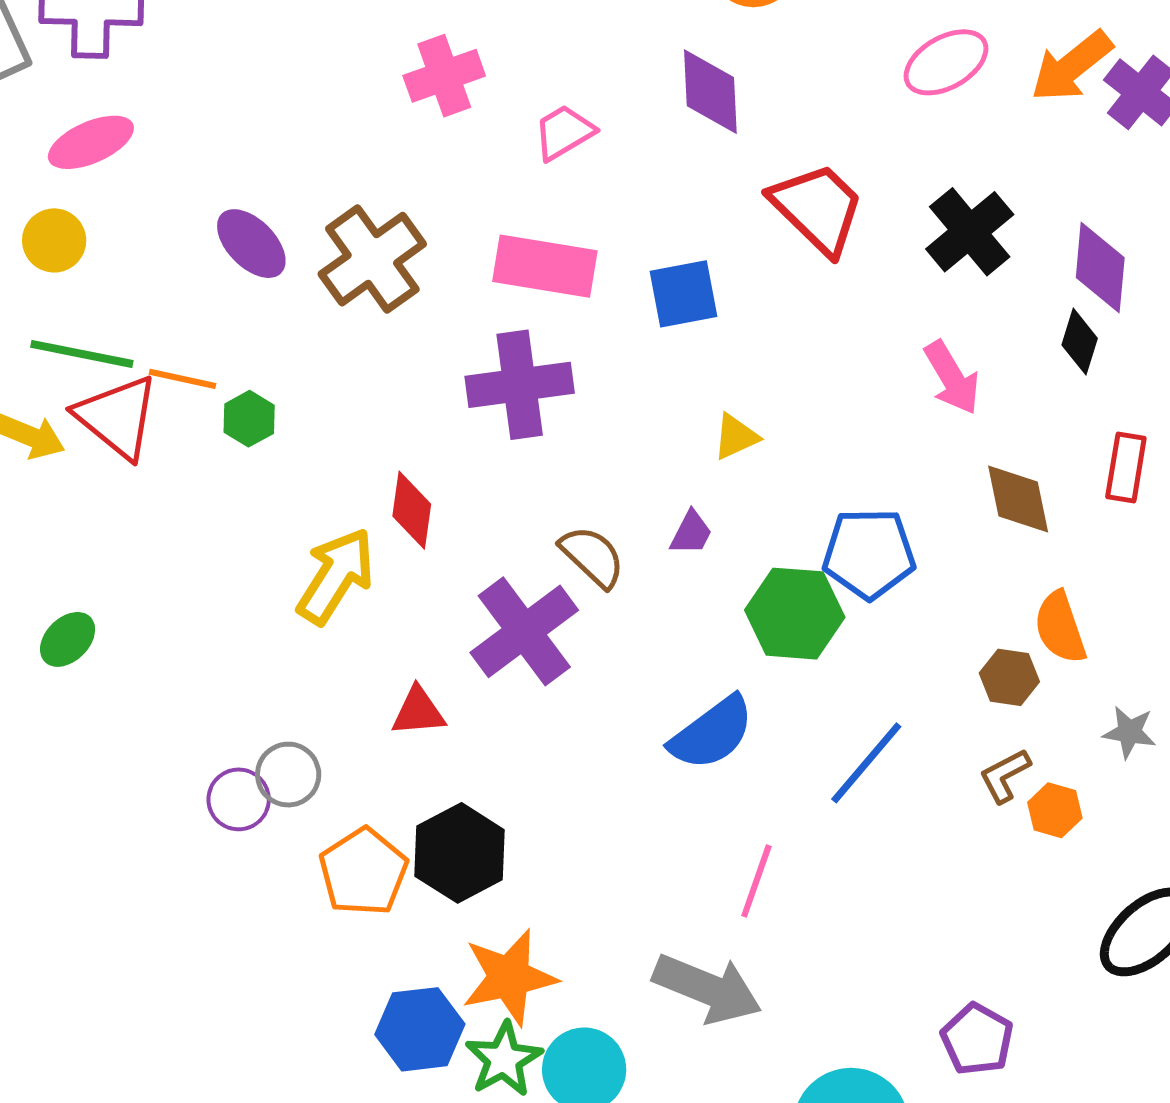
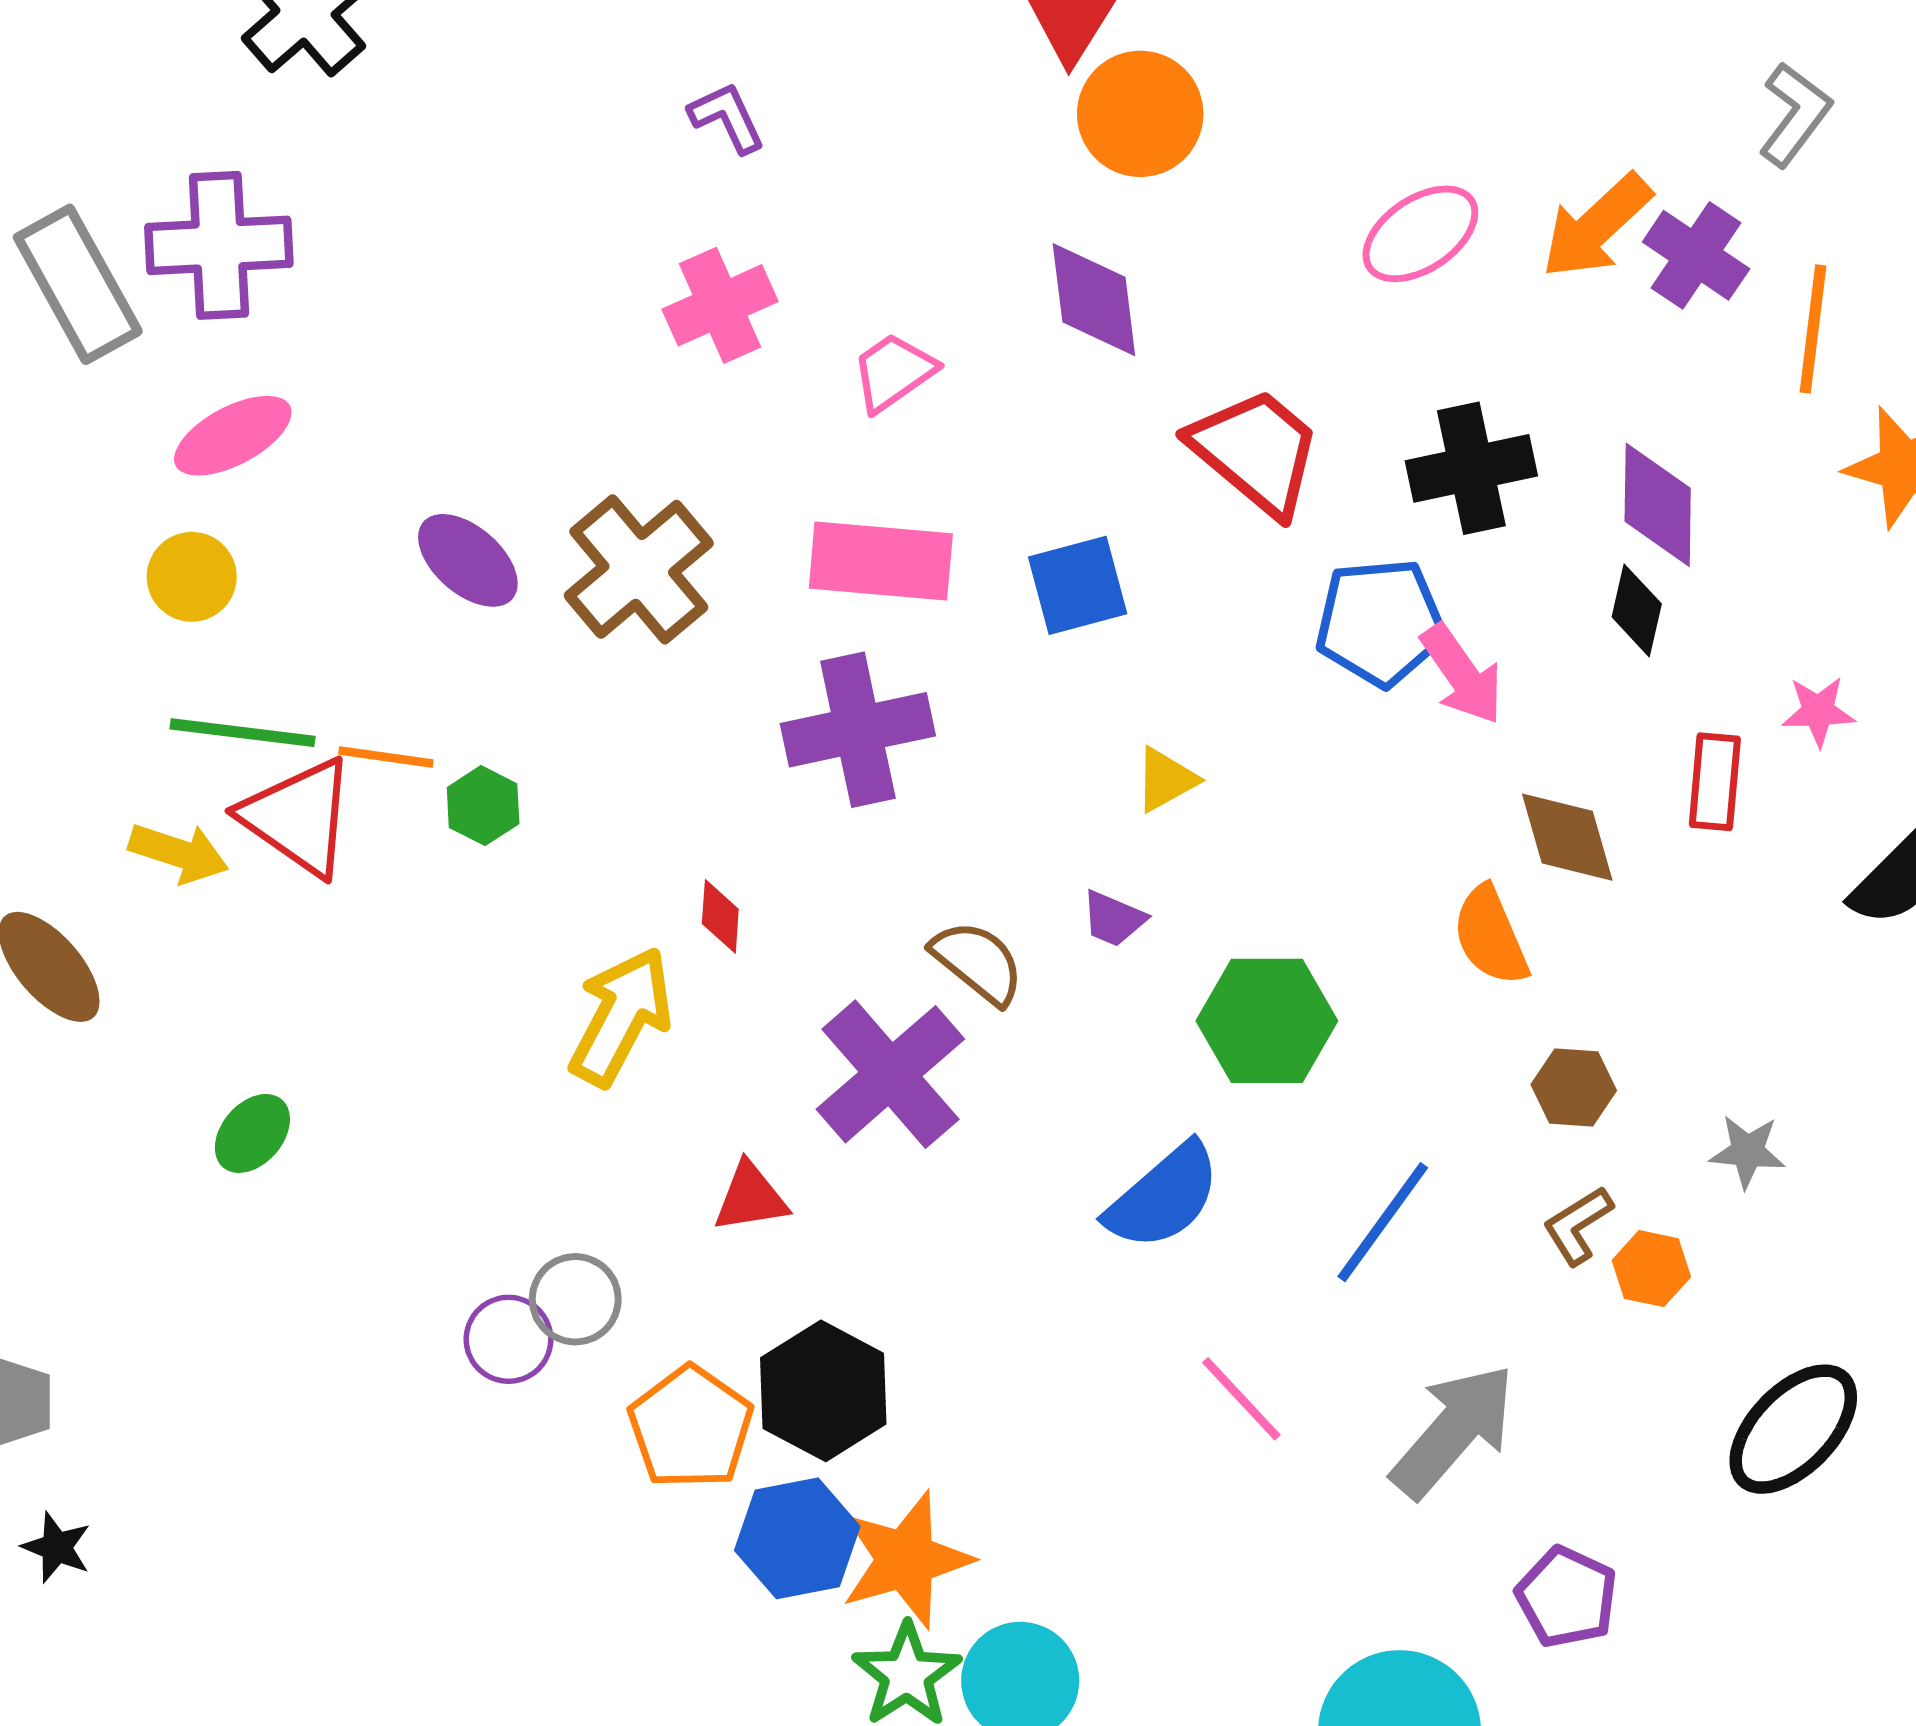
black cross: (970, 232) -> (1471, 468), turned 32
red diamond: (412, 510) -> (720, 916), size x0.7
purple trapezoid: (691, 533) -> (1113, 919), turned 90
blue pentagon: (869, 554) -> (1380, 622), moved
orange semicircle: (1060, 627) -> (1490, 936), moved
pink line: (756, 881) -> (1241, 1399), turned -58
gray arrow: (707, 989) -> (1453, 1431), moved, turned -67
blue hexagon: (420, 1029) -> (797, 1538), moved

